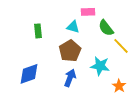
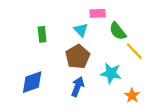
cyan triangle: (73, 27) -> (81, 30), turned 32

